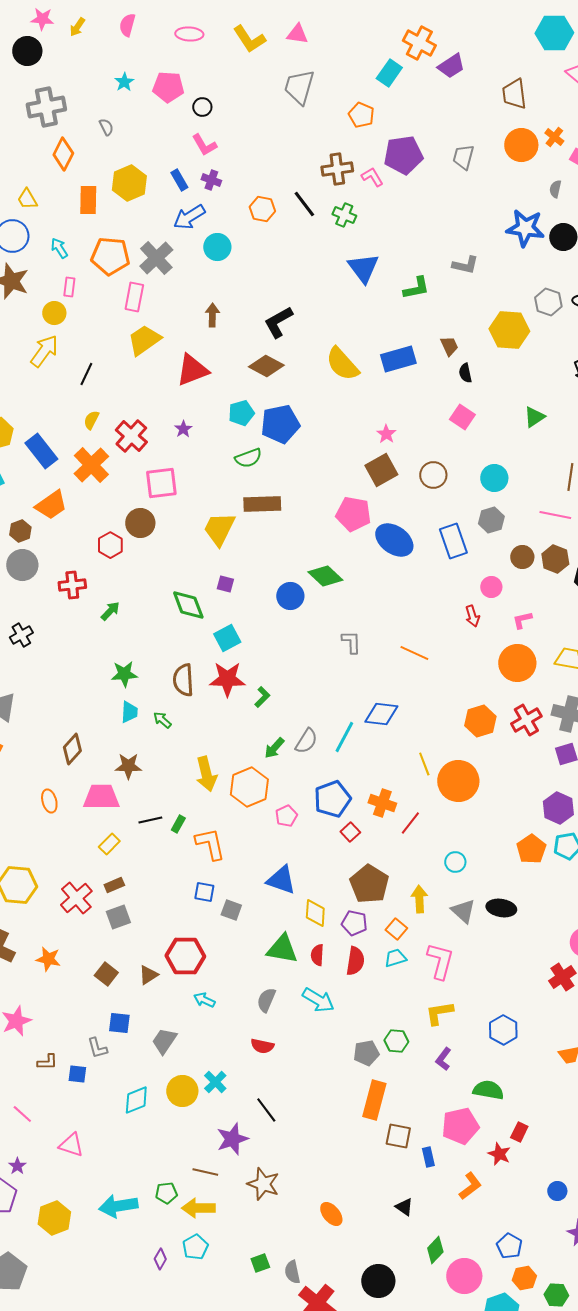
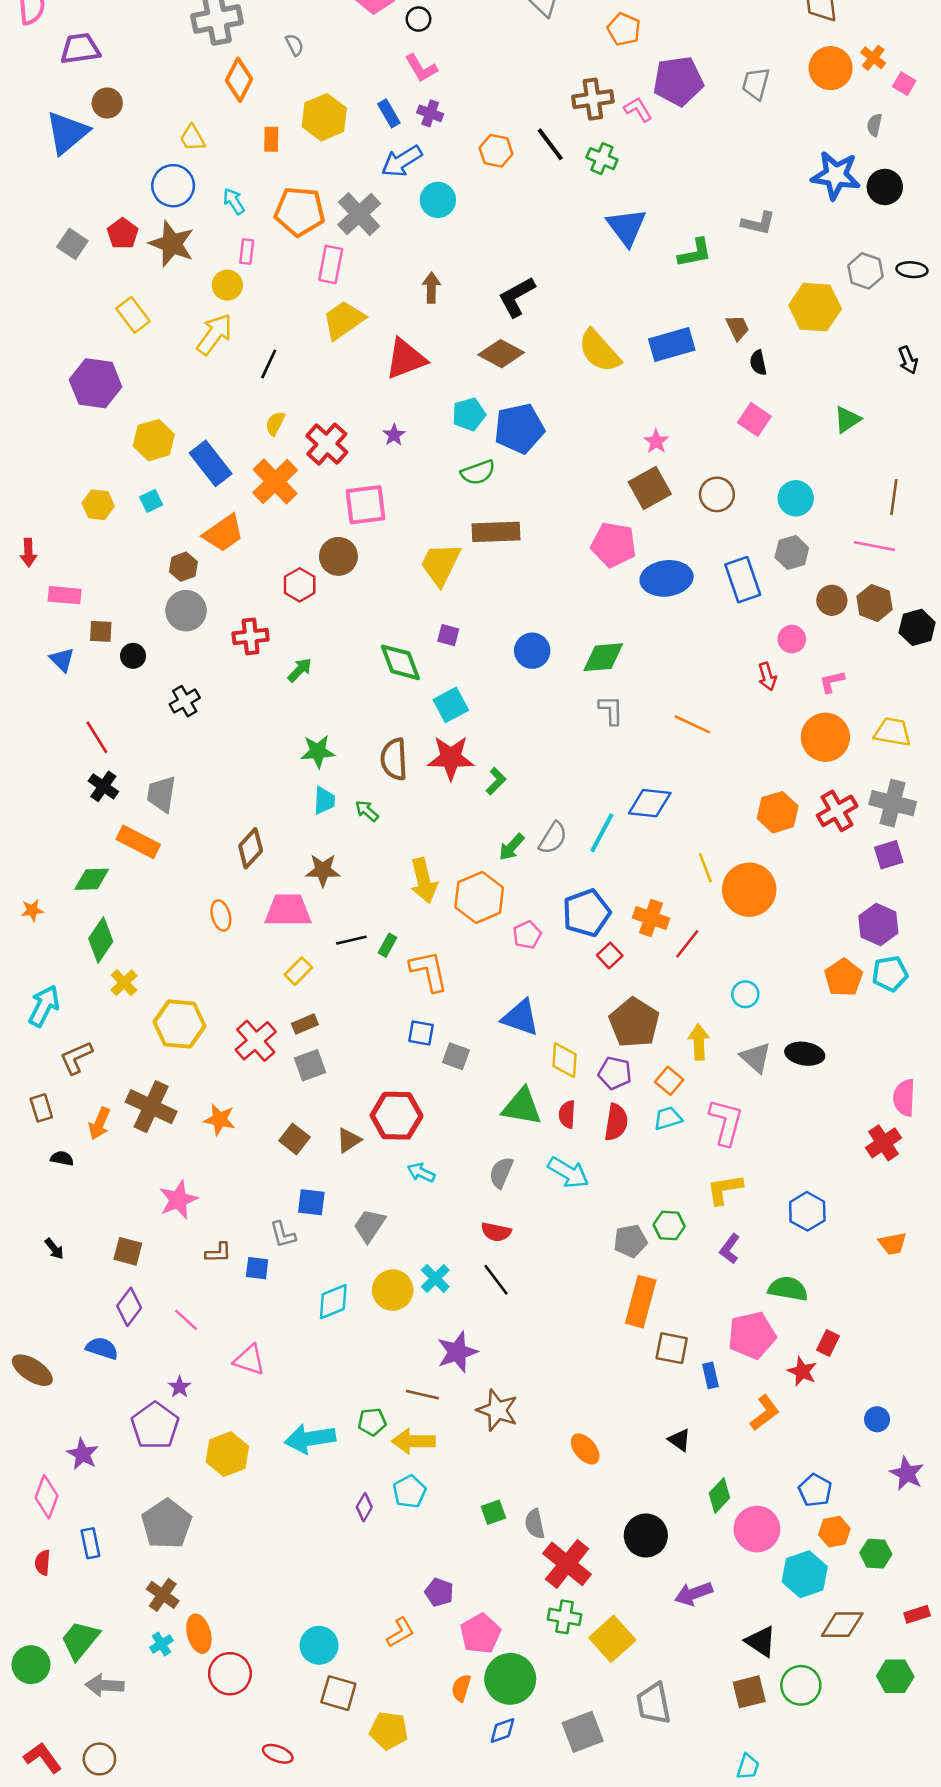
orange rectangle: (88, 200) -> (271, 139), size x0.7
blue ellipse: (394, 540) -> (667, 578), turned -42
green diamond: (325, 576) -> (603, 657), moved, turned -48
black line: (266, 1110) -> (496, 1280), moved

